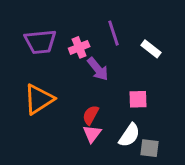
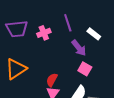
purple arrow: (98, 69) -> (79, 48), moved
pink square: (138, 99) -> (85, 69), turned 32

